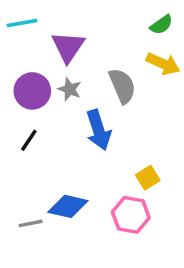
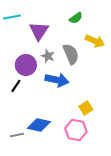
green semicircle: (161, 25) -> (76, 18), moved
gray star: (70, 89) -> (48, 56), moved
purple circle: (32, 91) -> (26, 65), moved
blue arrow: (99, 130) -> (57, 80), turned -60

